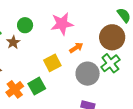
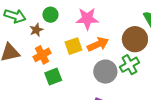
orange arrow: (76, 48) -> (98, 44), size x1.5
yellow square: (52, 63) -> (73, 46), moved
orange cross: (15, 89) -> (42, 55), moved

